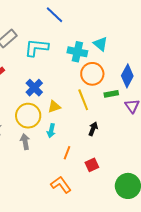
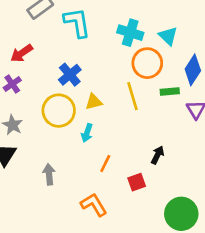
cyan triangle: (100, 44) -> (168, 36), moved
cyan L-shape: (36, 48) -> (77, 23), turned 70
black arrow: (93, 129) -> (158, 155), moved
gray arrow: (25, 142) -> (49, 174), moved

